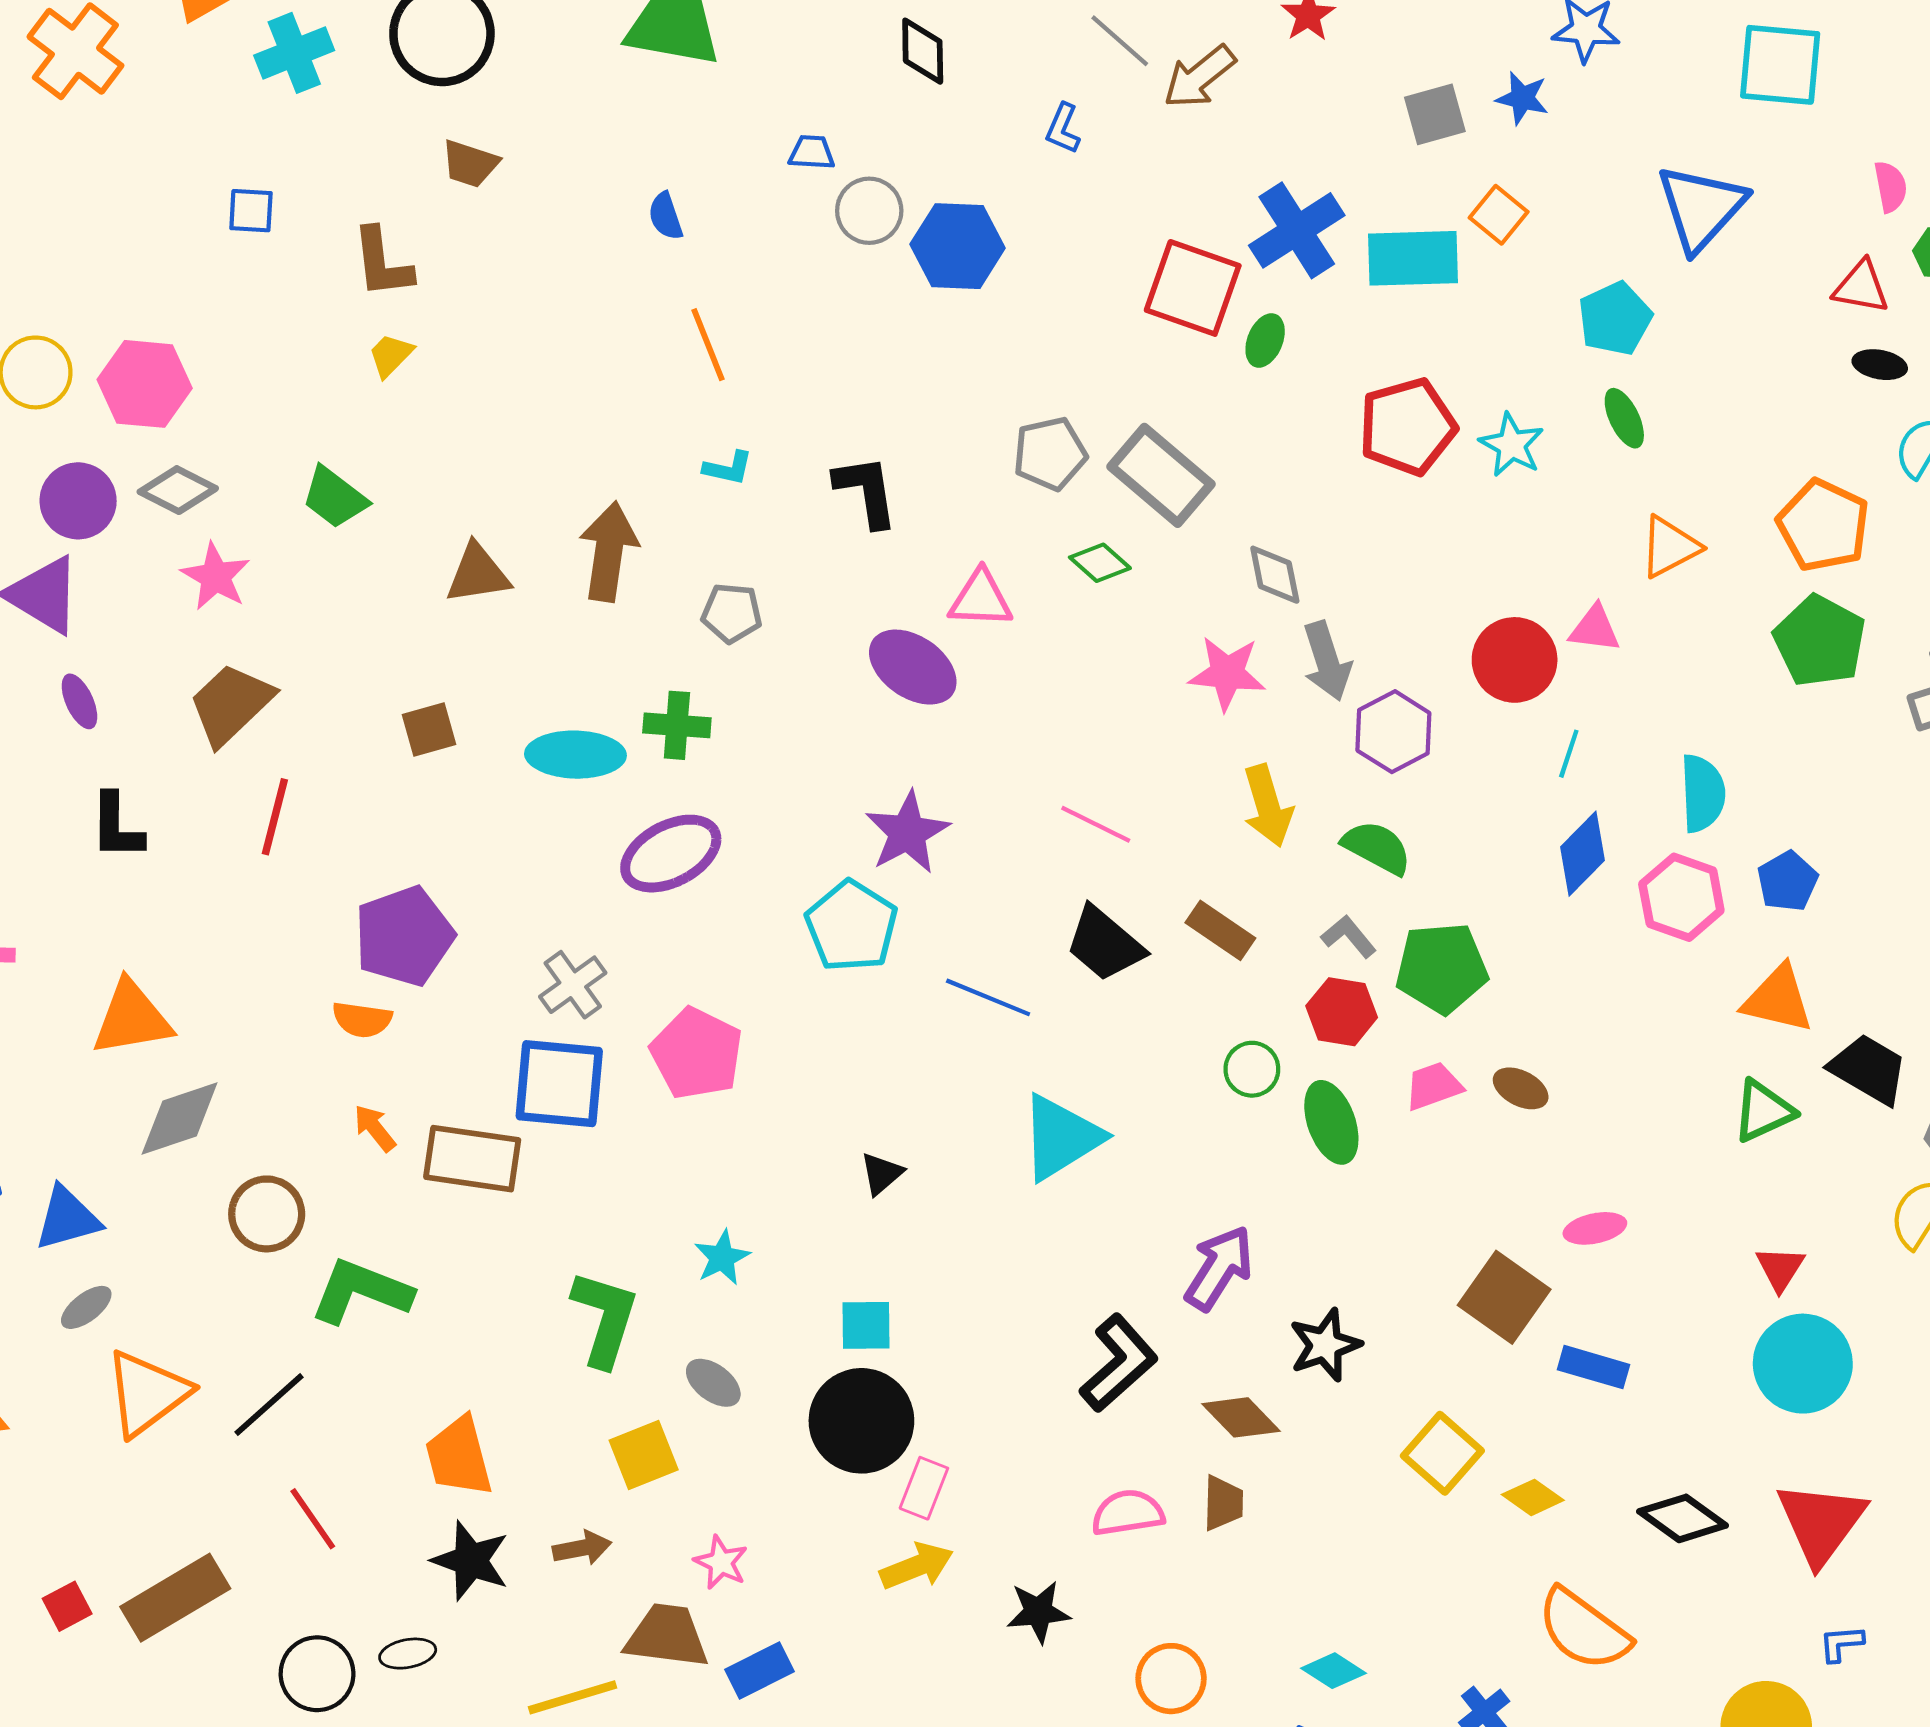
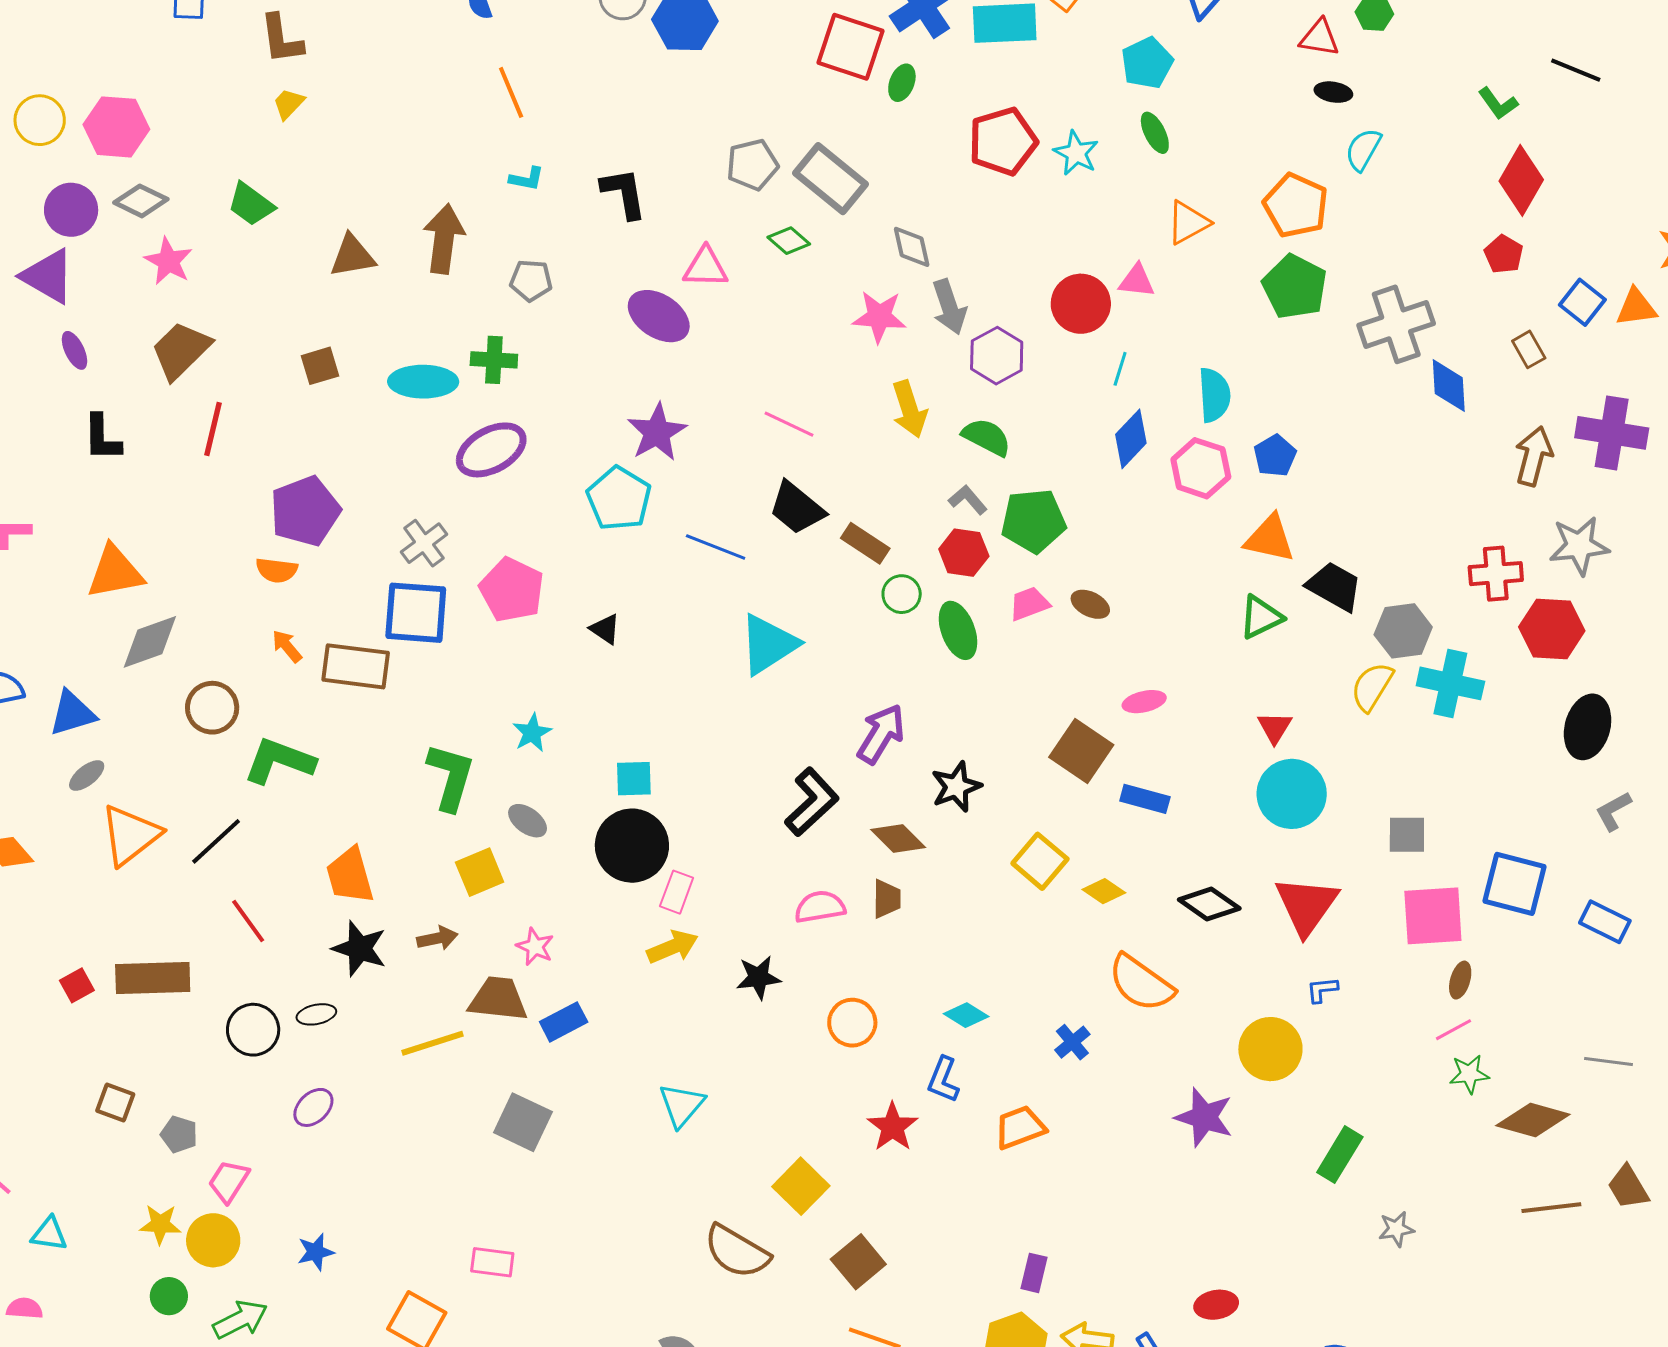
brown rectangle: (1220, 930) -> (865, 543), moved
black triangle: (882, 1174) -> (605, 629), moved, turned -44
brown rectangle: (175, 1598) -> (153, 978), turned 30

